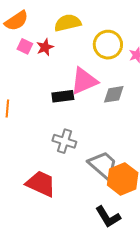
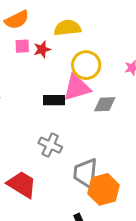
yellow circle: (108, 45) -> (86, 65), moved
pink square: (25, 46) -> (22, 46), turned -35
gray trapezoid: (103, 165) -> (86, 173), turned -132

